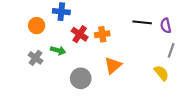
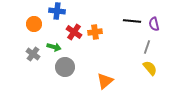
gray line: (171, 50) -> (147, 47), moved
orange triangle: (113, 65) -> (105, 81), moved
gray circle: (81, 78) -> (65, 67), moved

